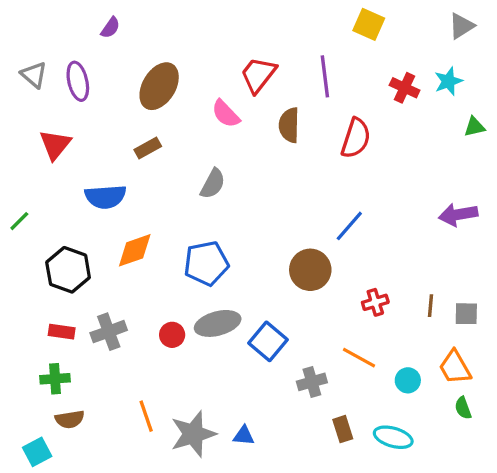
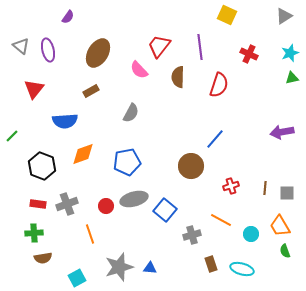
cyan star: (448, 81) -> (290, 53), moved
orange line: (146, 416) -> (90, 234), moved
cyan square: (37, 452) -> (77, 278), moved

